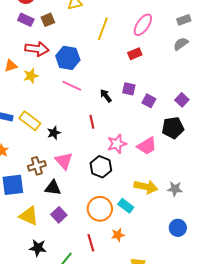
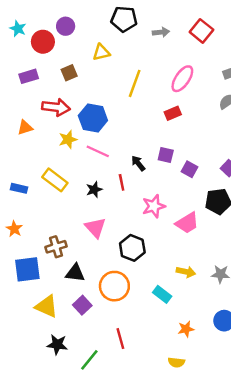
purple rectangle: (26, 20) -> (29, 76), moved, turned -42
yellow star: (31, 76) -> (68, 139), moved
yellow rectangle: (30, 121) -> (55, 180), moved
red line: (92, 122) -> (122, 182), moved
black star: (54, 133) -> (94, 190), moved
pink star: (117, 144) -> (154, 206), moved
pink triangle: (64, 161) -> (95, 228), moved
yellow arrow: (146, 187) -> (186, 272), size x0.7
orange circle: (100, 209) -> (114, 286), moved
orange star: (118, 235) -> (186, 329), moved

